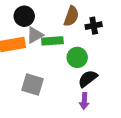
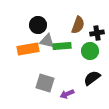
gray triangle: (35, 35) -> (47, 41), turned 42
green circle: (77, 57) -> (90, 51), moved
purple arrow: (84, 101) -> (67, 94), moved, turned 64

